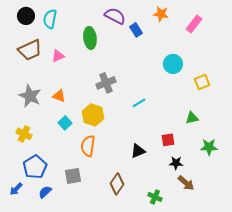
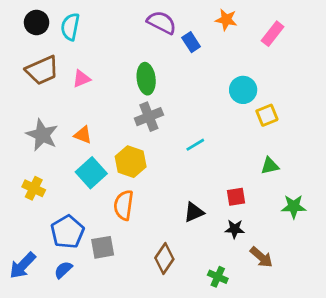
green ellipse: (90, 38) -> (146, 79), moved
yellow square: (202, 82) -> (267, 115), moved
cyan square: (65, 123) -> (91, 173), size x1.5
black star: (176, 163) -> (235, 229), moved
blue pentagon: (35, 167) -> (67, 232), moved
blue arrow: (16, 189) -> (22, 266), size x1.5

